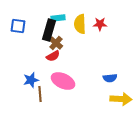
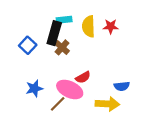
blue square: (18, 26) -> (28, 45), moved, turned 35
red semicircle: (53, 56) -> (83, 77), moved
brown line: (40, 94) -> (58, 104), moved, turned 49
yellow arrow: (121, 99) -> (107, 104), moved

